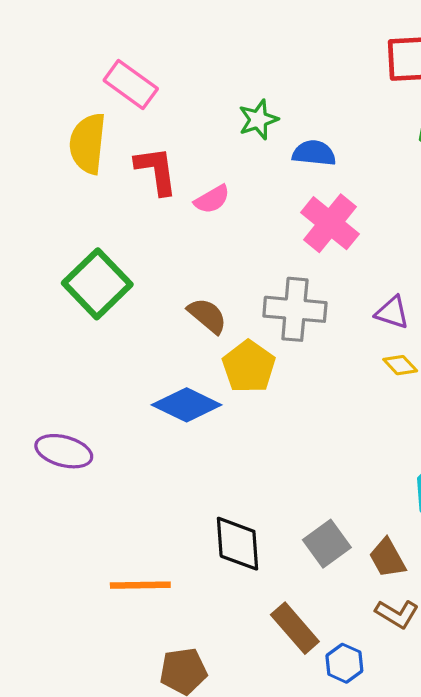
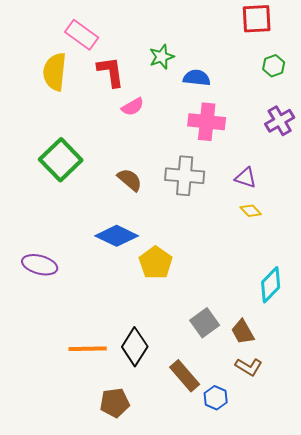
red L-shape: (156, 171) -> (111, 72), moved
pink cross: (330, 223) -> (207, 122), turned -33
yellow pentagon: (249, 367) -> (156, 263), moved
black diamond: (238, 544) -> (135, 347), moved, turned 36

